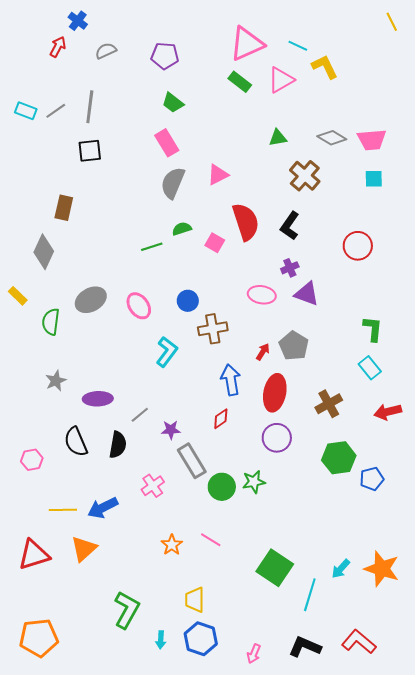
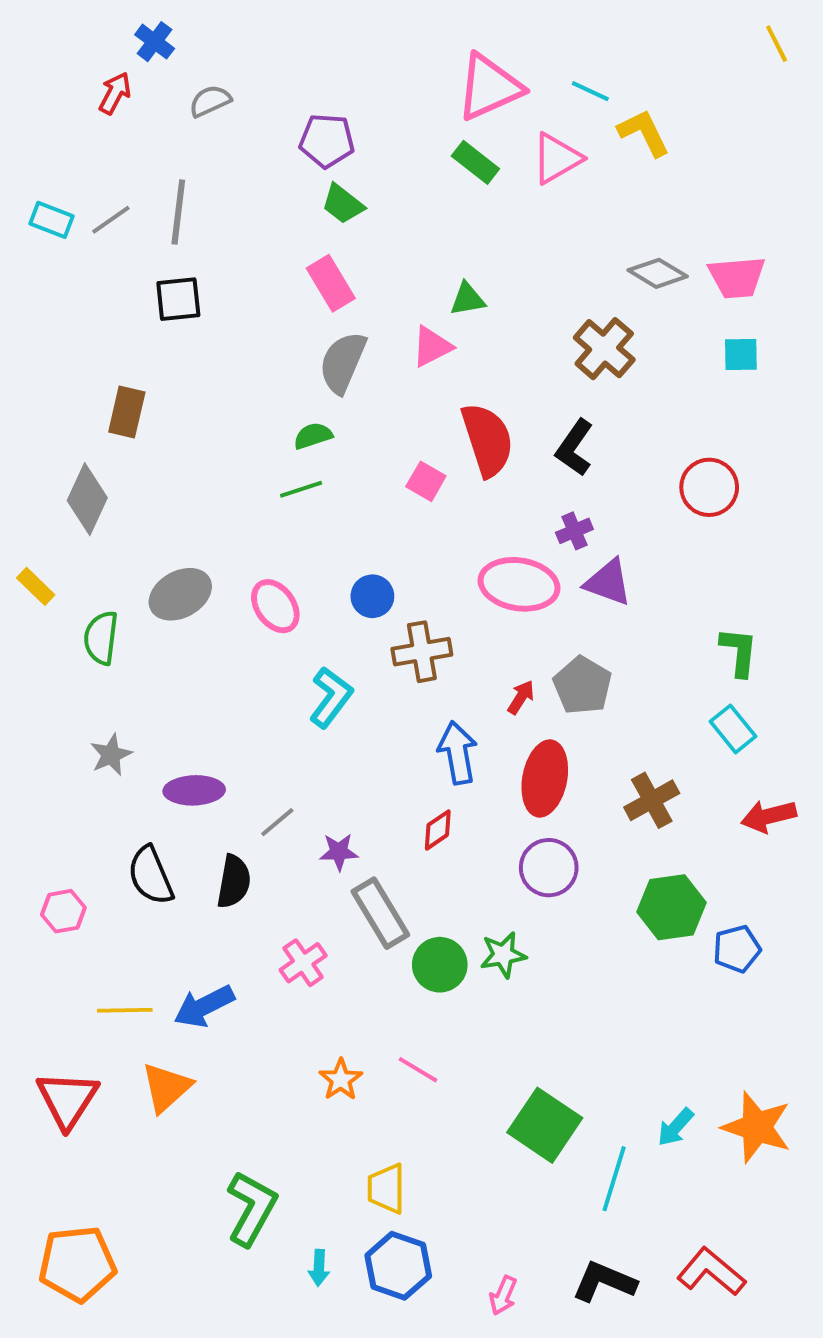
purple pentagon: (165, 56) -> (327, 141), moved
green triangle: (278, 138) -> (468, 299), moved
green semicircle: (182, 229) -> (313, 436), moved
pink ellipse: (262, 295) -> (519, 584), size x1.4
red triangle: (34, 555) -> (67, 1099), turned -40

